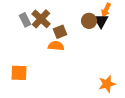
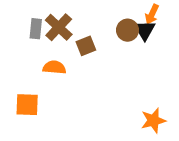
gray rectangle: (25, 20) -> (36, 29), turned 32
orange semicircle: (56, 46) -> (54, 67), moved

